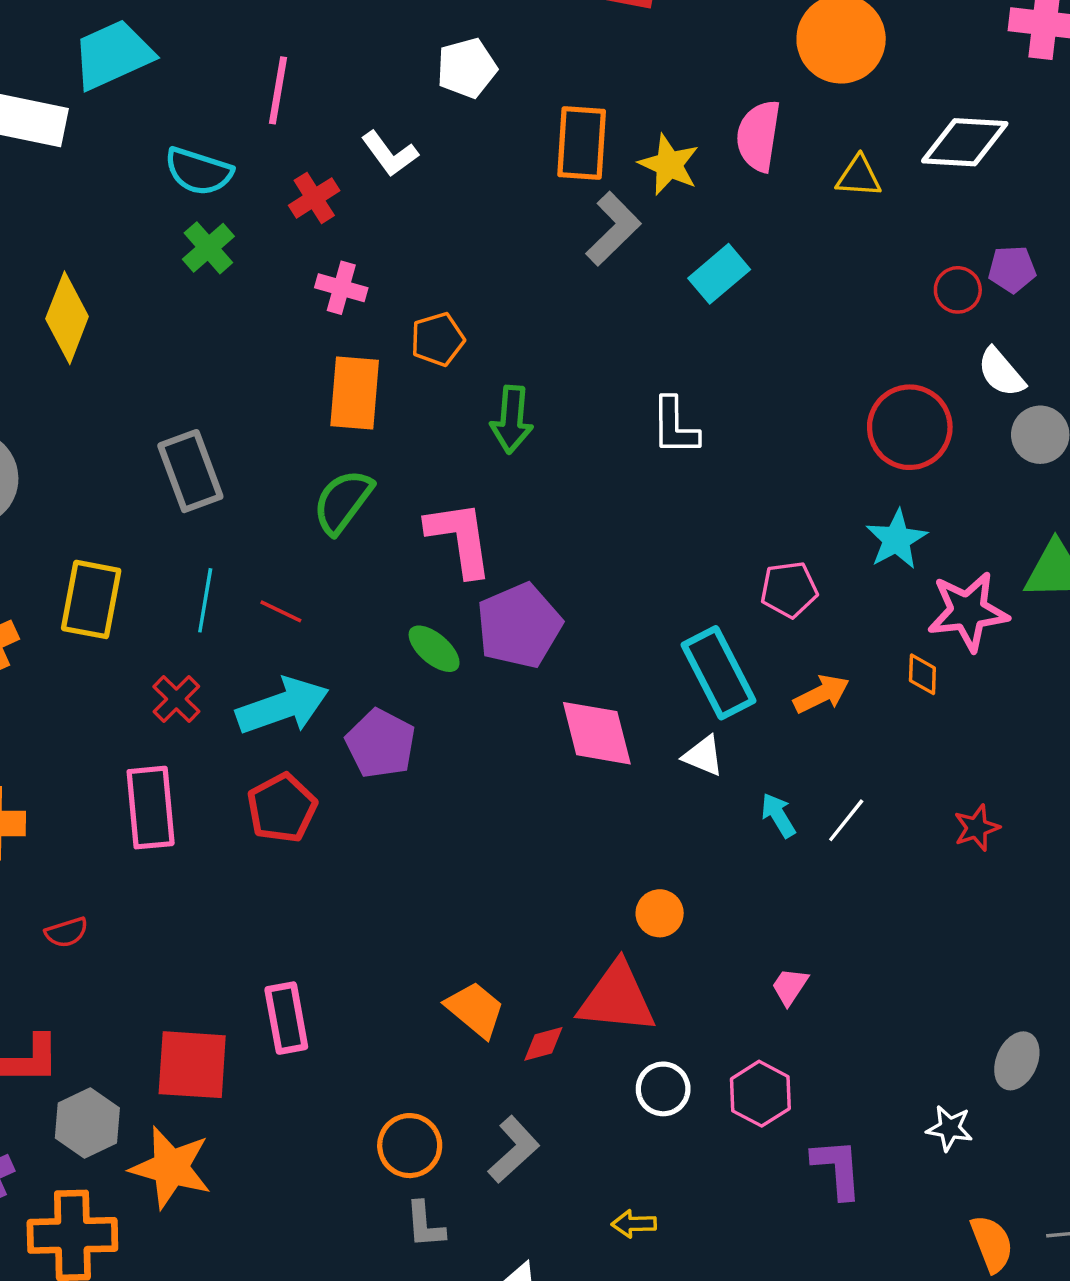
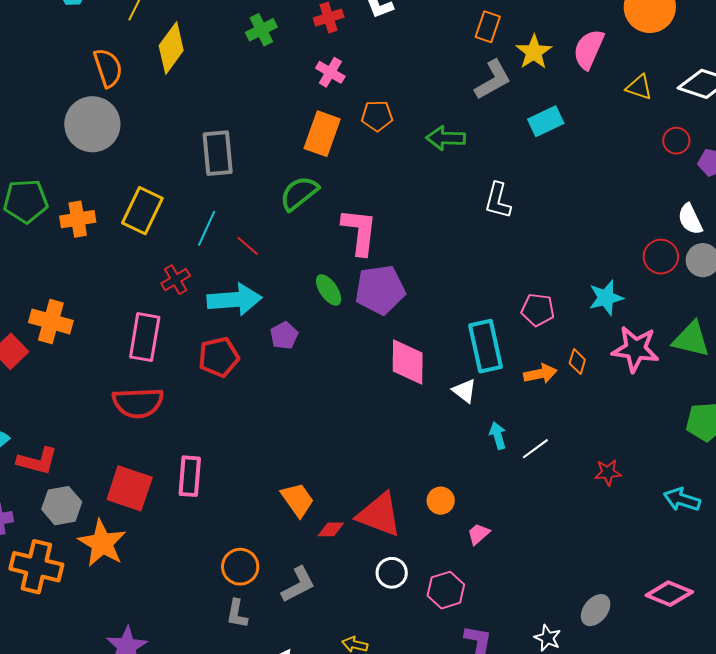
orange rectangle: (582, 143) -> (488, 27), size x0.7
red circle: (958, 290) -> (676, 141), moved
green arrow: (512, 420) -> (446, 138), moved, turned 72
red circle: (910, 427) -> (661, 257), moved, size x0.7
orange diamond: (922, 674) -> (577, 361), moved
purple pentagon: (381, 744) -> (284, 335), size x0.7
orange circle: (660, 913) -> (441, 501), moved
red semicircle: (66, 932) -> (138, 403), moved, size x2.0

